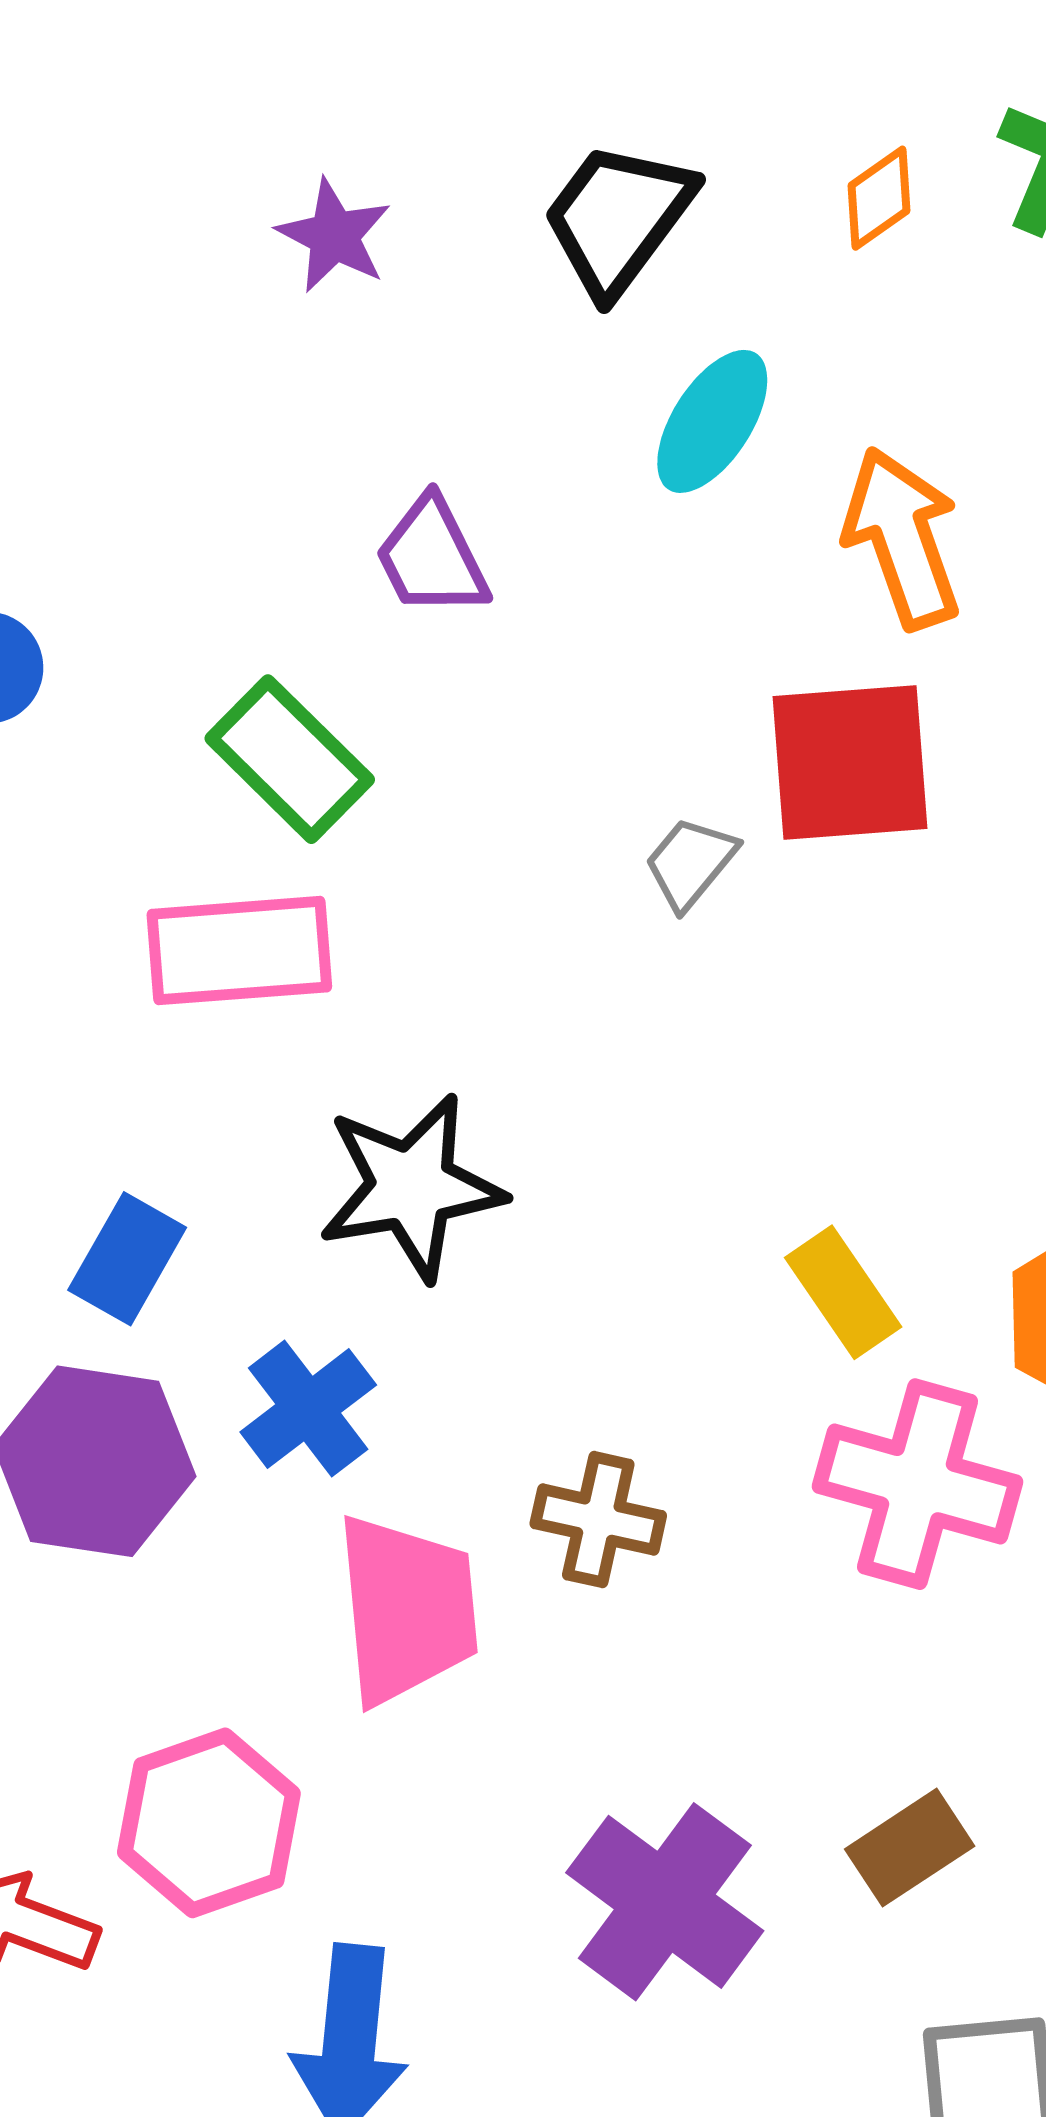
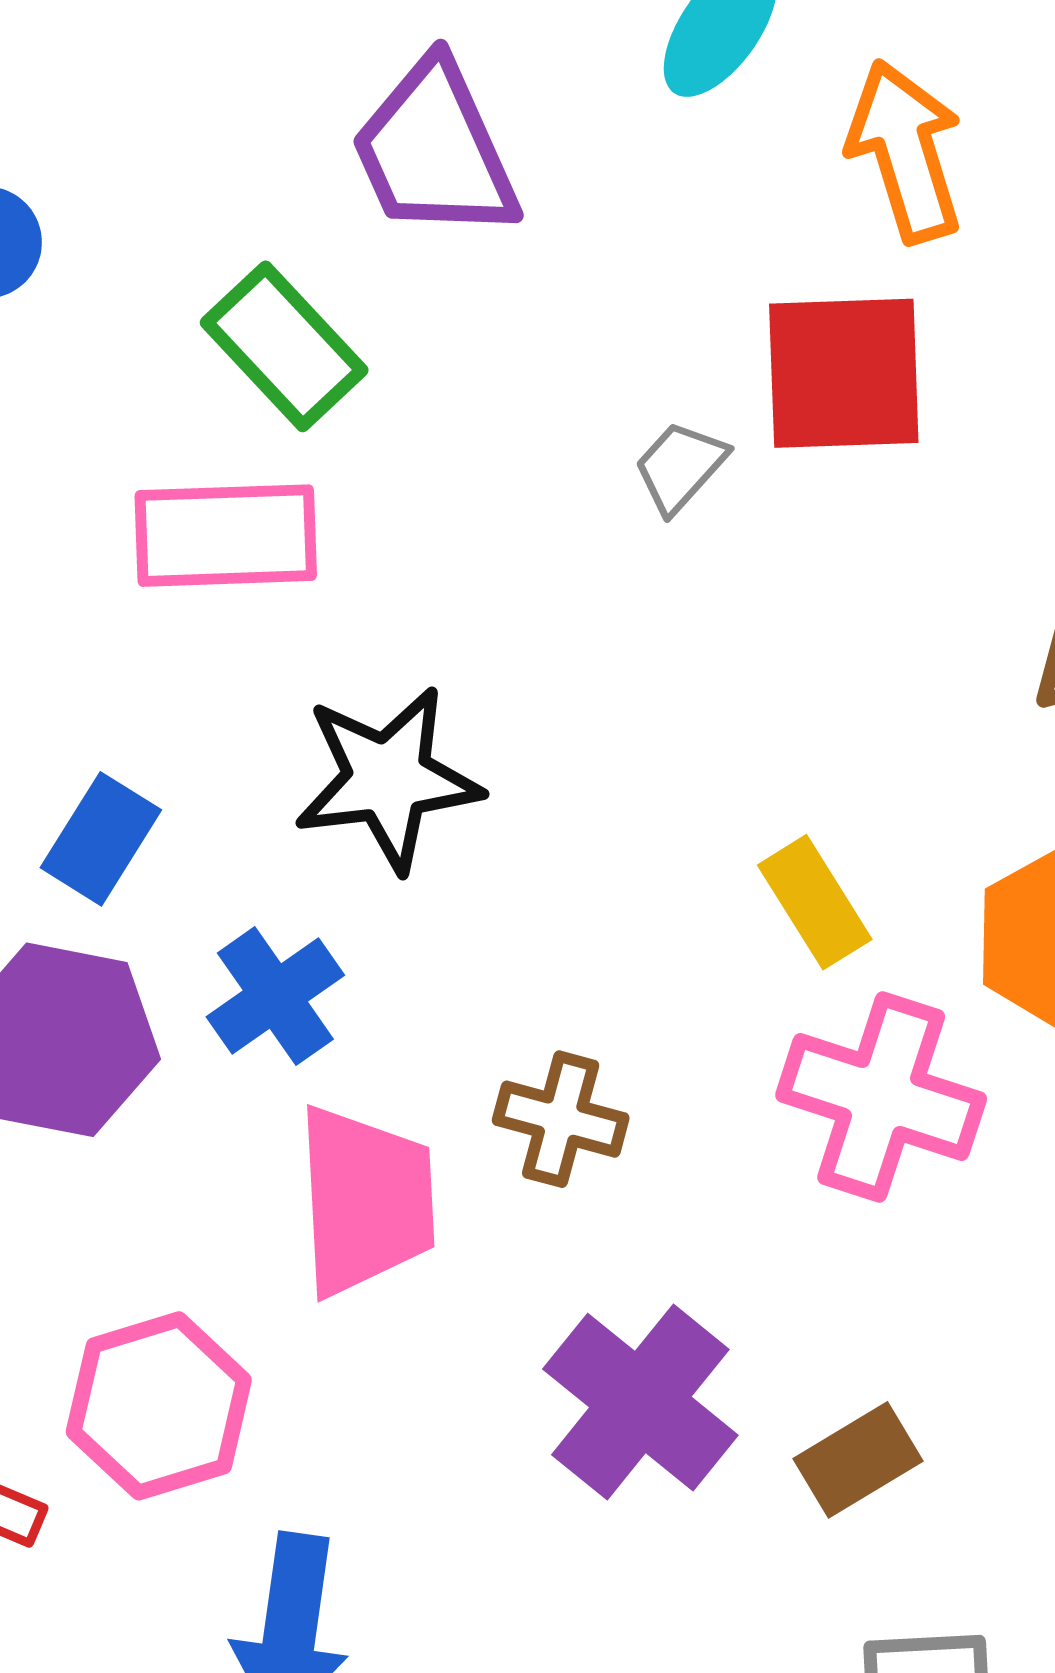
purple trapezoid: (432, 557) -> (435, 151), size x1.5
purple cross: (665, 1902) -> (640, 1402), moved

